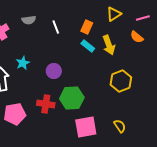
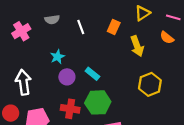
pink line: (143, 18) -> (173, 17), turned 32
cyan rectangle: (88, 46) -> (92, 74), moved
cyan star: (23, 63) -> (57, 57), moved
purple circle: (54, 71) -> (67, 77), moved

